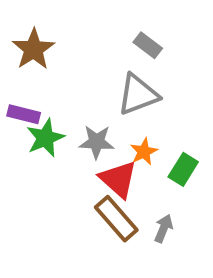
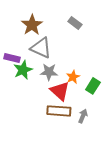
brown star: (33, 49) -> (32, 25), moved
gray triangle: (138, 95) -> (41, 48), moved, turned 45
brown rectangle: (116, 219) -> (59, 111), turned -45

